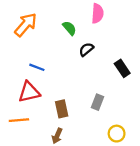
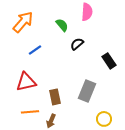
blue line: (37, 67) -> (35, 50), moved, turned -56
gray rectangle: (97, 102) -> (87, 91), size x1.5
orange line: (19, 120) -> (30, 112), moved

